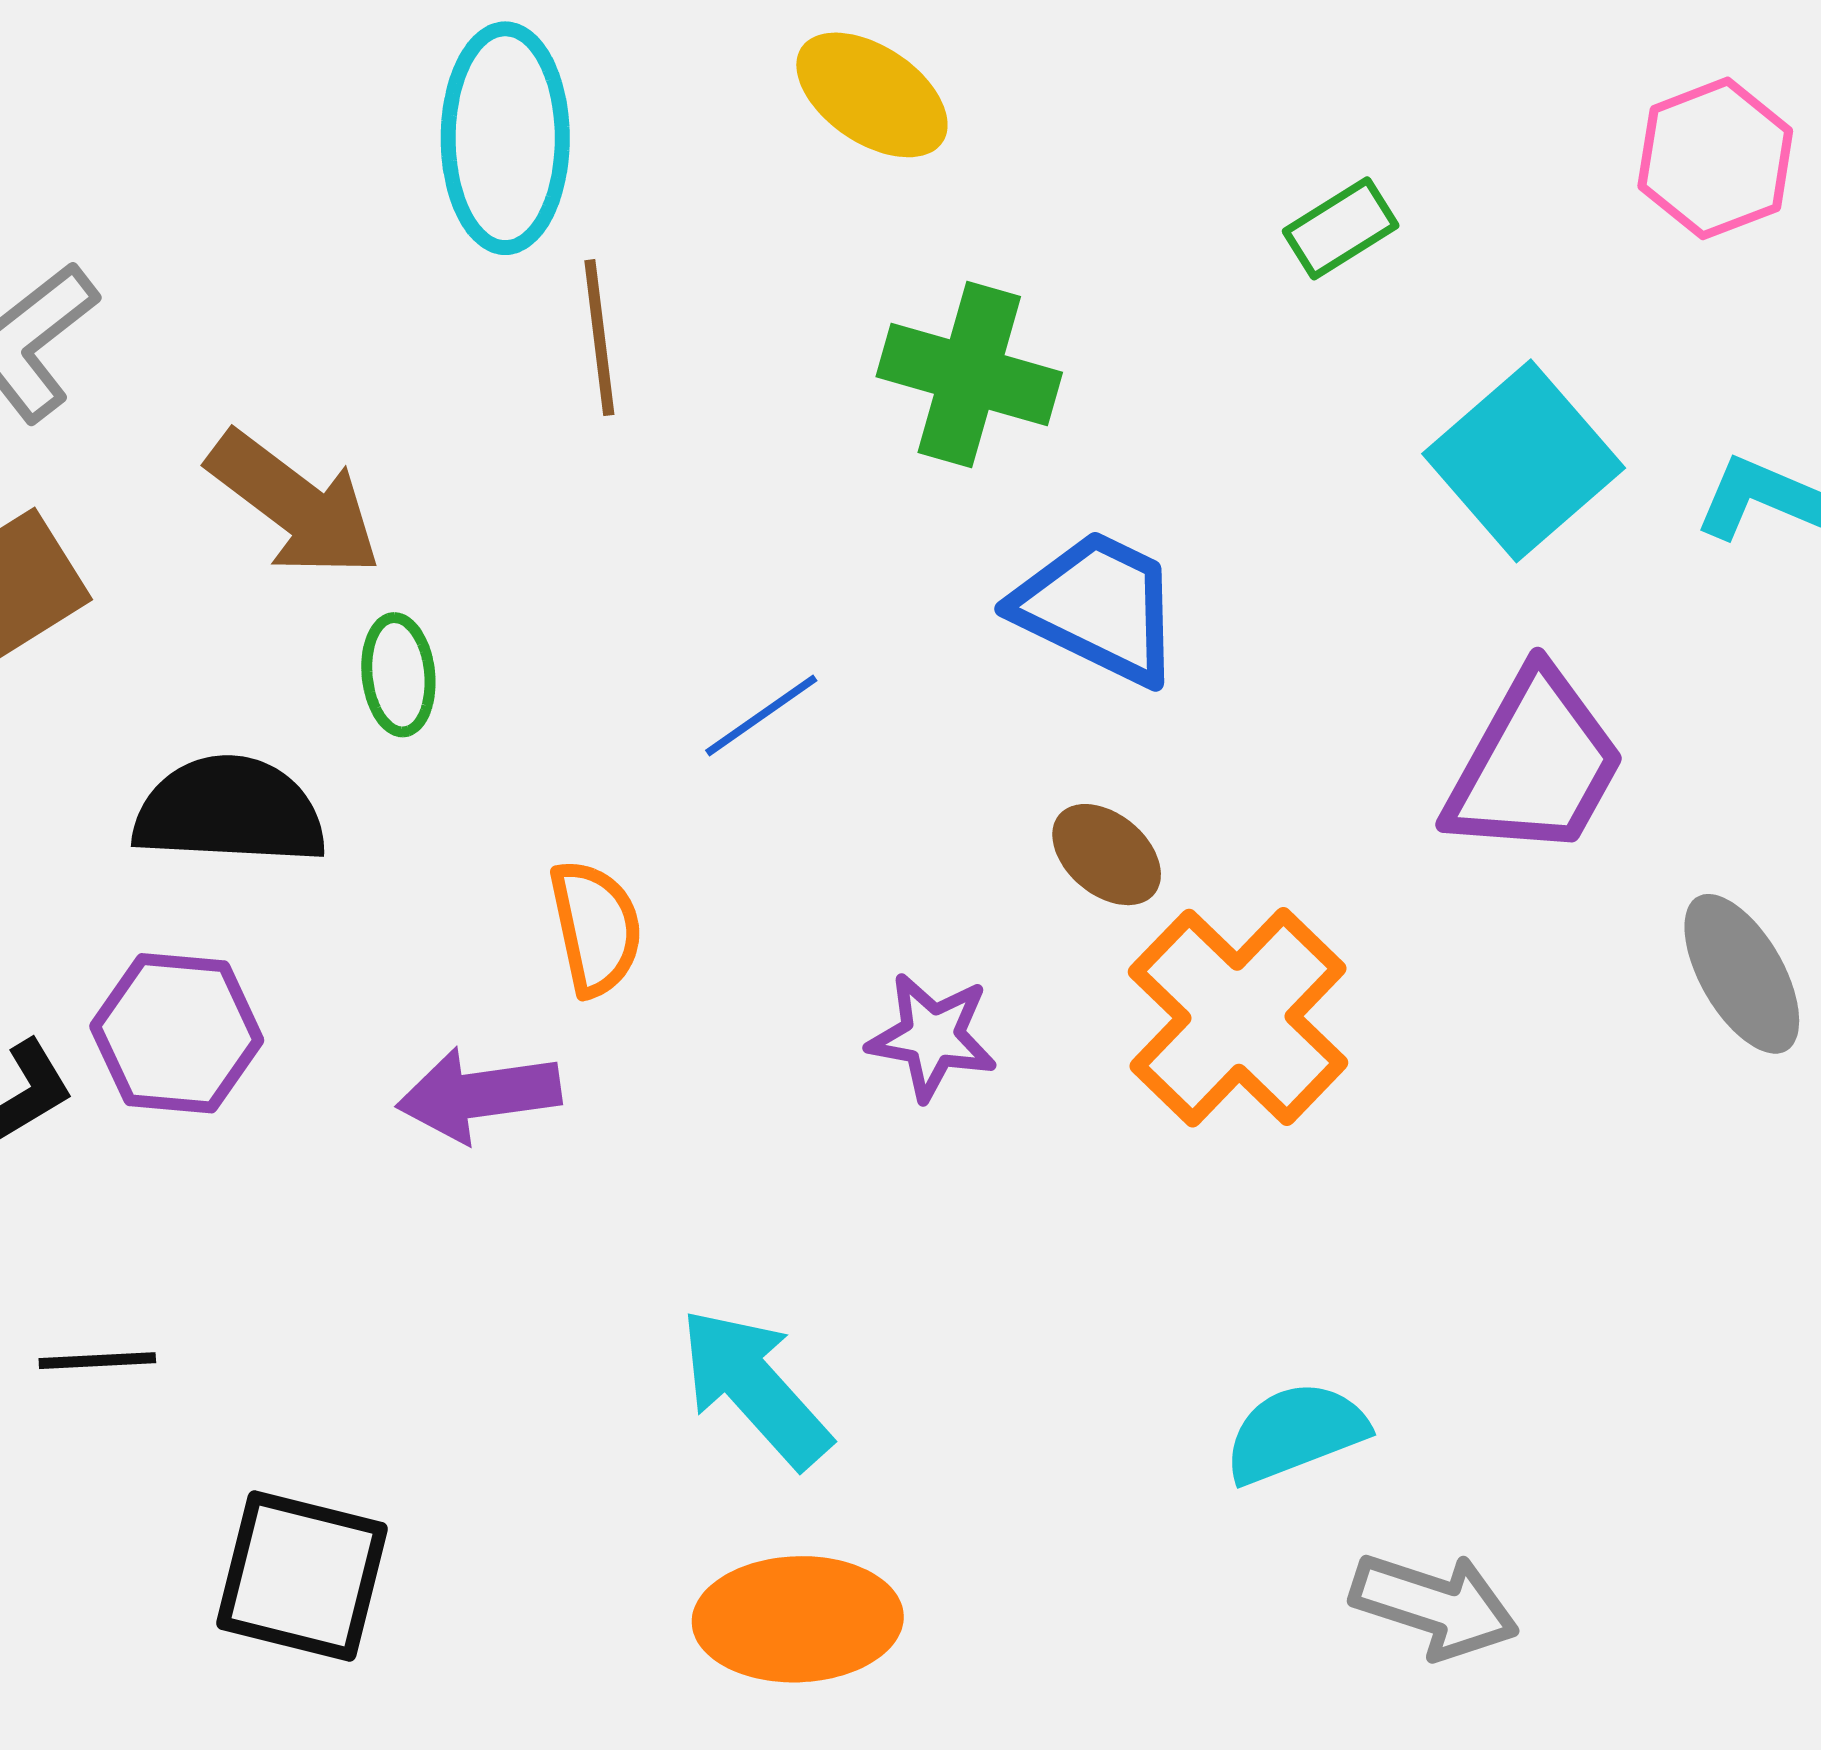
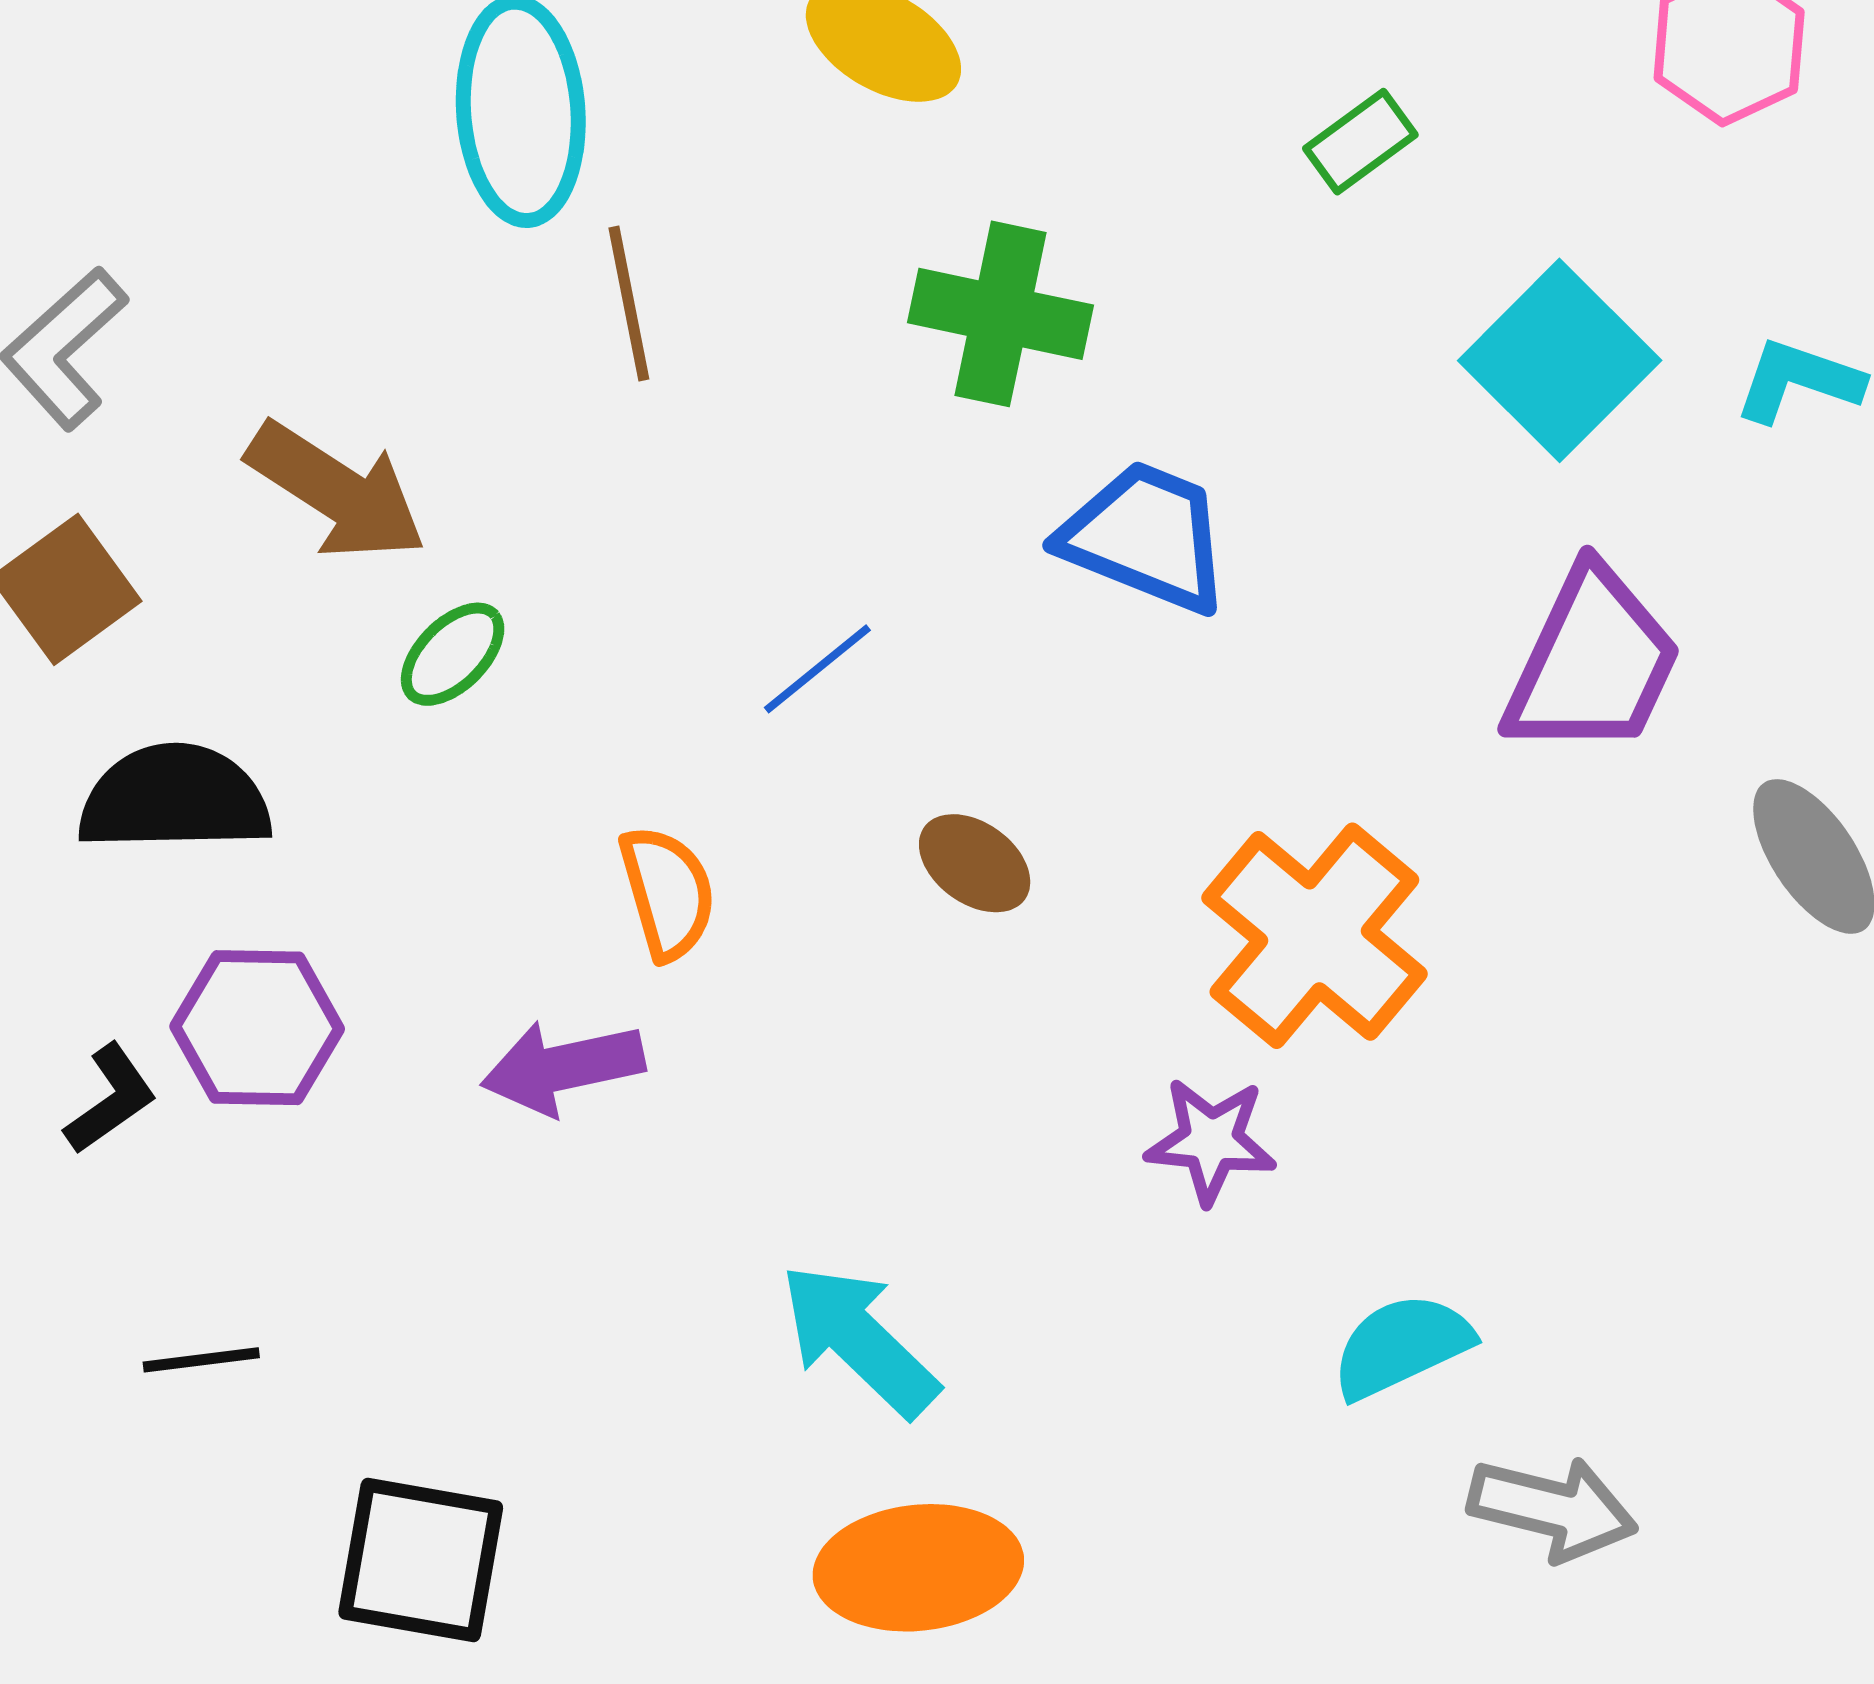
green ellipse: (398, 675) -> (453, 654), turned 55
black semicircle: (230, 811) -> (175, 798), moved
brown ellipse: (1107, 855) -> (975, 863), moved
purple star: (932, 1037) -> (1211, 1141), moved

